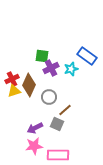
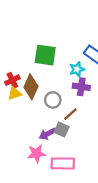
green square: (42, 56) -> (45, 55), size x1.5
purple cross: (51, 68) -> (81, 87), moved, turned 35
purple arrow: (35, 128) -> (47, 134), moved

